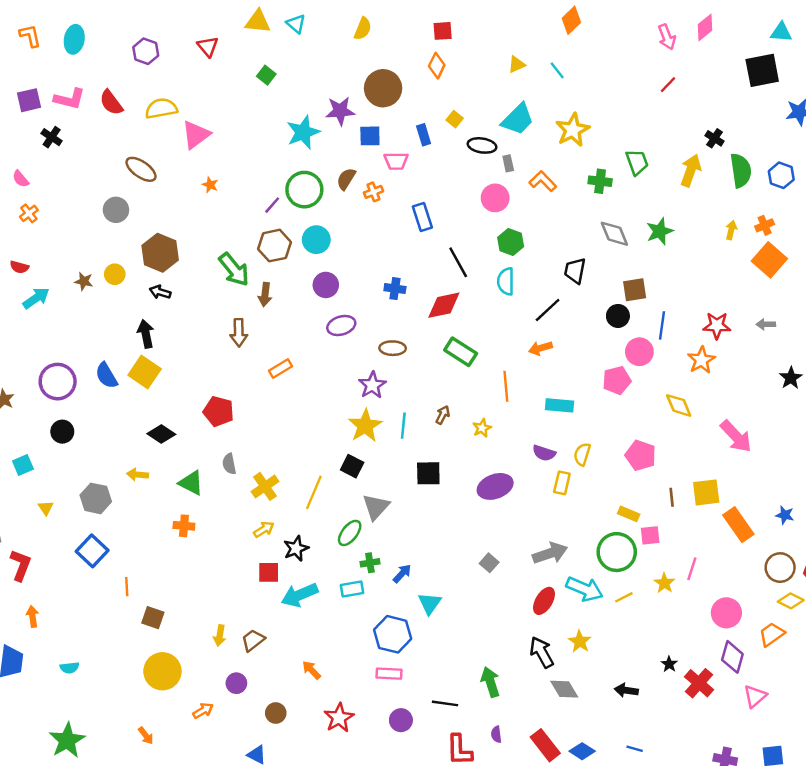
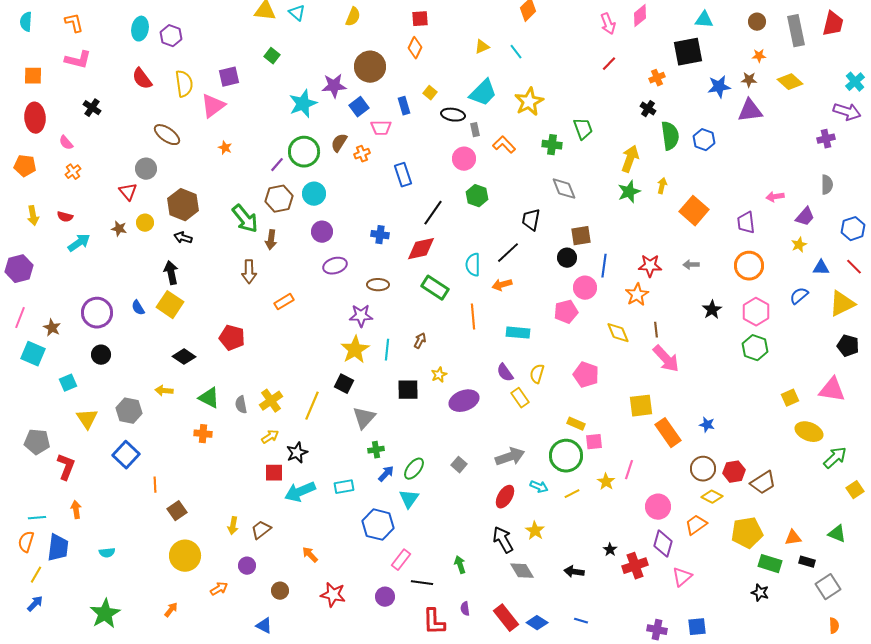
cyan ellipse: (74, 39) -> (140, 29), moved
red triangle: (208, 46) -> (128, 192), moved
pink L-shape: (69, 99) -> (78, 60), moved
purple square: (29, 100) -> (229, 77), moved
yellow semicircle: (161, 108) -> (184, 84), turned 92
blue square: (370, 136) -> (359, 107), turned -36
yellow arrow: (691, 170) -> (630, 159), moved
orange cross: (765, 225) -> (657, 78), moved
green star: (660, 231) -> (629, 192), moved
black line: (458, 262) -> (433, 213), turned 64
cyan semicircle: (506, 281) -> (473, 265), moved
blue semicircle: (106, 376) -> (138, 308), size x0.7
purple star: (372, 385) -> (361, 316), turned 30
yellow star: (482, 428) -> (439, 375), moved
purple semicircle: (544, 453) -> (505, 373), turned 36
gray semicircle: (229, 464) -> (241, 405), moved
yellow rectangle: (562, 483) -> (520, 398), turned -48
brown line: (672, 497) -> (656, 330), moved
yellow triangle: (46, 508) -> (87, 419), size x1.6
green ellipse: (350, 533) -> (414, 469), moved
green cross: (370, 563) -> (376, 450), moved
cyan arrow: (585, 589) -> (539, 487), size x0.6
brown square: (153, 618) -> (177, 511), turned 36
pink rectangle: (389, 674) -> (401, 560), moved, turned -55
green arrow: (490, 682) -> (460, 565), size x0.7
red cross: (699, 683) -> (635, 566), turned 30
red star: (339, 718) -> (333, 595), turned -30
orange arrow: (146, 736) -> (171, 610), turned -105

